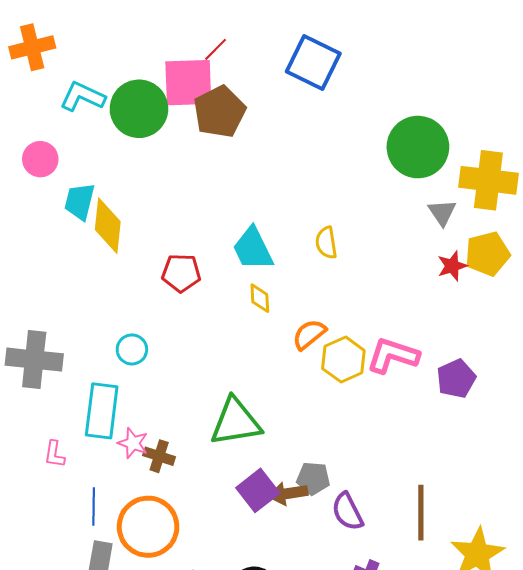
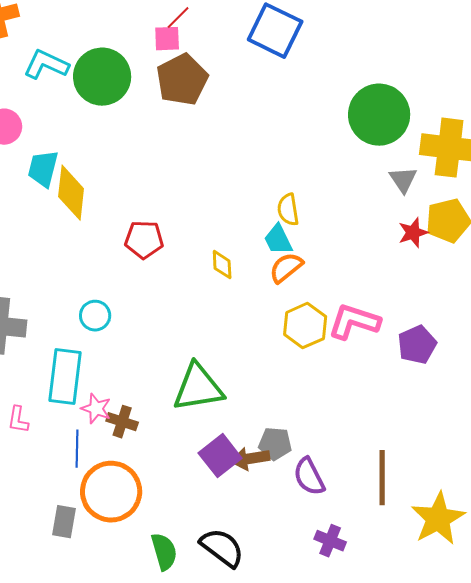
pink square: (188, 83) -> (167, 39), moved, size x0.5
cyan trapezoid: (253, 249) -> (278, 240), moved, size x0.7
orange semicircle: (309, 334) -> (286, 268), moved
blue line: (94, 507) -> (77, 449), moved

